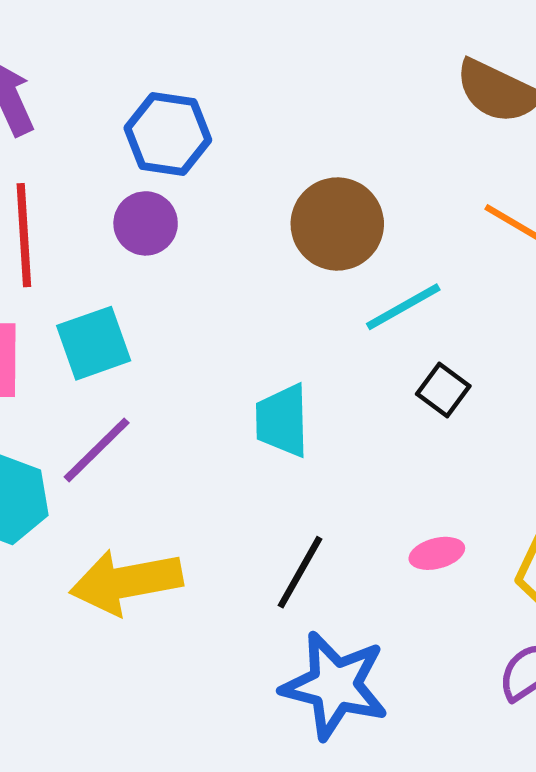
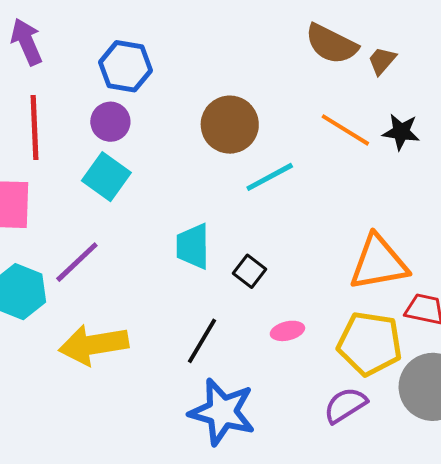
cyan square: (94, 343) -> (106, 177), moved, turned -36
black square: (443, 390) -> (250, 271), moved

